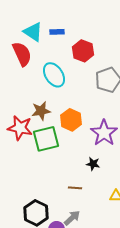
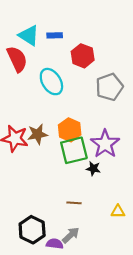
brown star: (41, 111) -> (37, 134), moved
green square: (46, 139) -> (74, 150), moved
black star: (93, 164) -> (93, 169), moved

